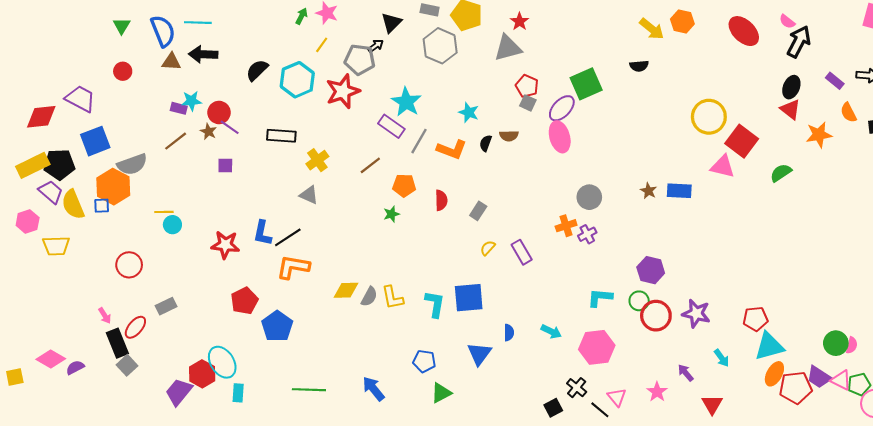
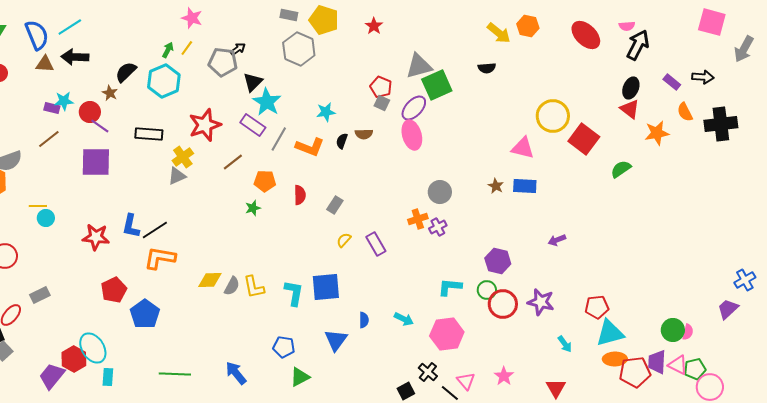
green arrow: (302, 16) -> (168, 50), moved
pink semicircle: (787, 22) -> (627, 26), turned -42
cyan line: (198, 23) -> (70, 27), turned -35
black triangle: (391, 23) -> (253, 82), moved
gray triangle: (508, 48) -> (419, 66), moved
red star: (343, 91) -> (205, 125), moved
cyan star: (469, 113) -> (326, 112), turned -30
brown star: (208, 132) -> (110, 93), moved
purple square: (225, 165) -> (96, 162), size x2.0
pink triangle: (723, 166) -> (523, 148), moved
gray triangle: (309, 195) -> (177, 176), moved, turned -48
purple arrow: (686, 373) -> (557, 240), moved, turned -72
orange ellipse: (774, 374) -> (615, 359), turned 60
purple trapezoid: (819, 377) -> (657, 362), turned 60

